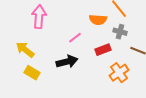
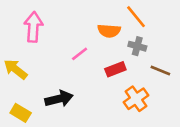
black arrow: (67, 62) -> (59, 99), moved
yellow rectangle: (32, 73) -> (21, 113), moved

